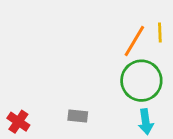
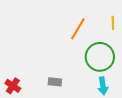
orange line: (134, 41) -> (78, 29), moved

